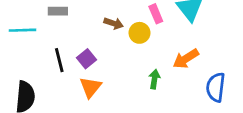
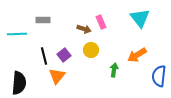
pink rectangle: (156, 14) -> (101, 22), moved
yellow circle: (139, 33) -> (91, 50), moved
orange triangle: (91, 87) -> (57, 76), moved

